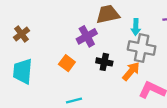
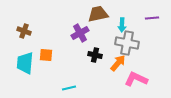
brown cross: (22, 34) -> (24, 31), turned -32
orange square: (67, 63) -> (46, 55), moved, turned -32

